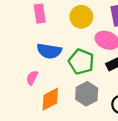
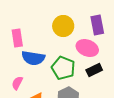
pink rectangle: (40, 14) -> (17, 38), moved

